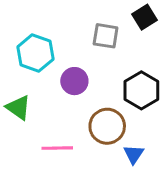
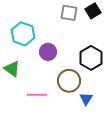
gray square: (106, 36) -> (69, 13), moved

